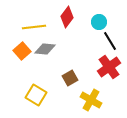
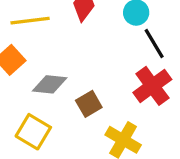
gray diamond: (45, 49) -> (50, 84), moved

